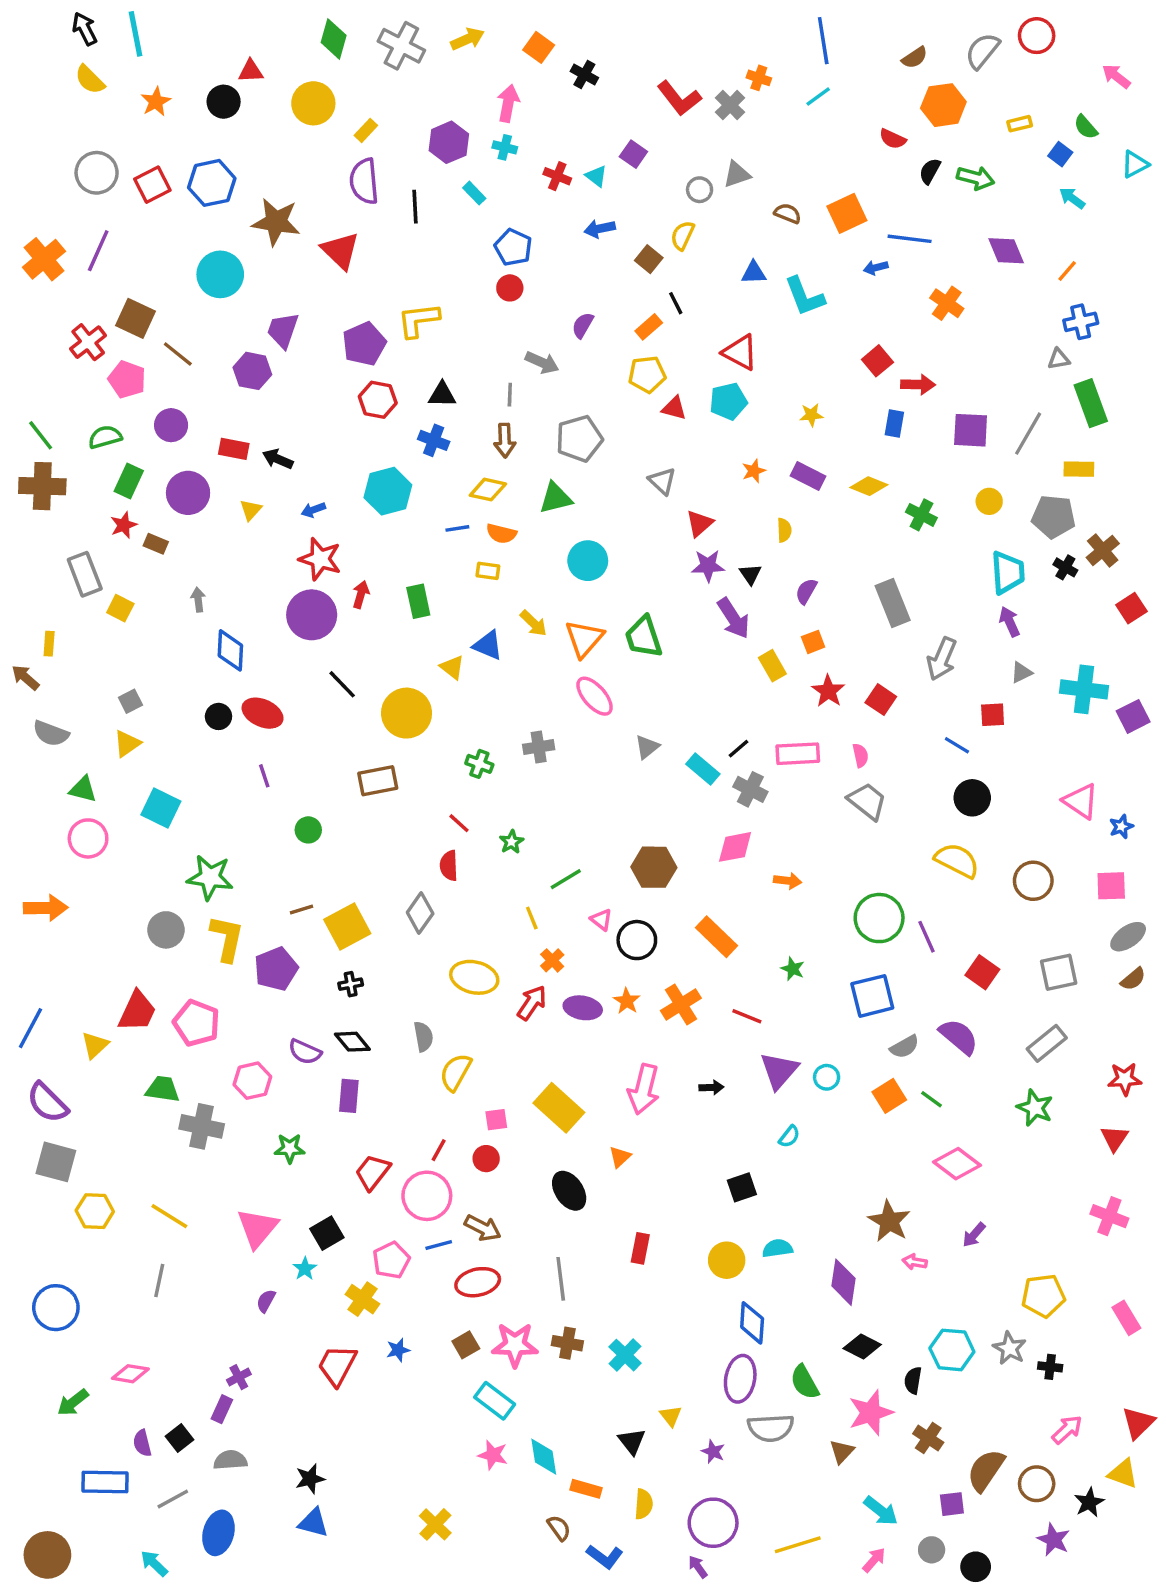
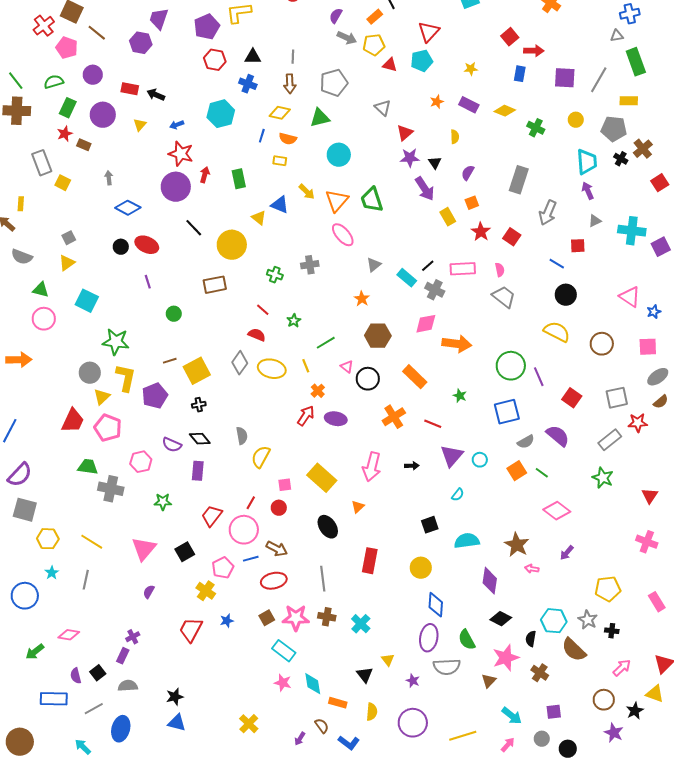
red triangle: (740, 352) -> (429, 32), turned 45
gray arrow: (542, 362) -> (347, 38), moved
blue line: (457, 528) -> (262, 136), turned -64
gray rectangle: (893, 603) -> (519, 180), turned 40
blue diamond: (230, 650) -> (128, 208), turned -65
red semicircle: (449, 866) -> (257, 335), turned 114
orange arrow: (788, 881) -> (457, 344), size x1.8
yellow ellipse: (474, 977) -> (272, 369), moved
orange star: (627, 1001) -> (362, 299), moved
yellow triangle: (95, 1045) -> (102, 397), moved
red star: (1125, 1079) -> (638, 423), moved
purple semicircle: (47, 1103) -> (20, 475), turned -92
red rectangle: (640, 1248) -> (370, 561), size x1.4
cyan semicircle: (777, 1248) -> (467, 541), moved, size x1.4
cyan star: (305, 1269) -> (52, 573), moved
brown semicircle: (986, 1470) -> (574, 650), moved, turned -80
purple arrow: (698, 1567) -> (300, 739), moved, turned -112

